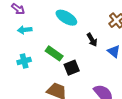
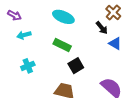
black arrow: (92, 40) -> (102, 28), moved
green rectangle: (54, 53) -> (62, 45), moved

